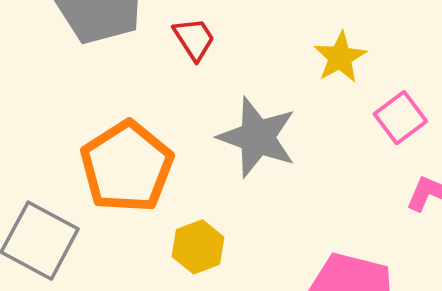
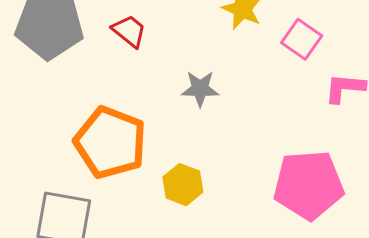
gray star: (257, 137) -> (200, 89), size x0.6

